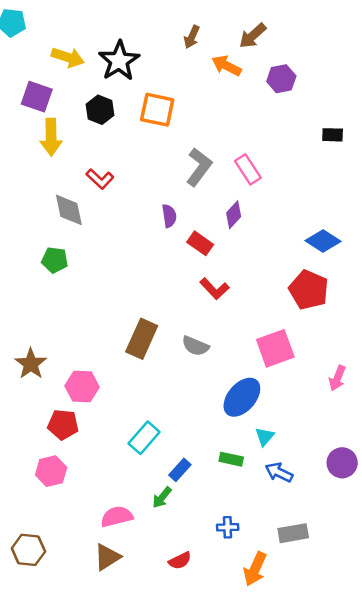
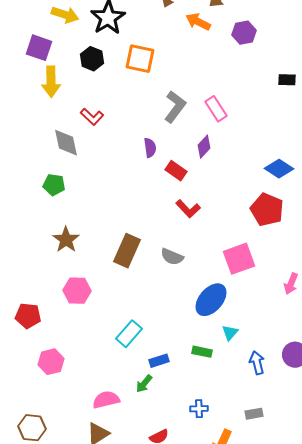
brown star: (31, 364) -> (66, 240), moved
red pentagon: (63, 425) -> (28, 316), moved
blue rectangle: (180, 470) -> (159, 361), turned 30
blue arrow: (279, 472) -> (257, 363), moved, turned 50
gray rectangle: (293, 533) -> (254, 414), size x0.7

